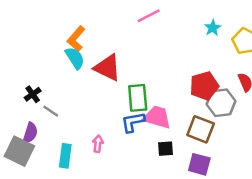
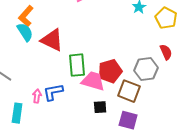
red pentagon: (204, 86) -> (110, 71), moved
blue L-shape: (133, 122) -> (53, 92), moved
pink arrow: (98, 144) -> (37, 96), moved

